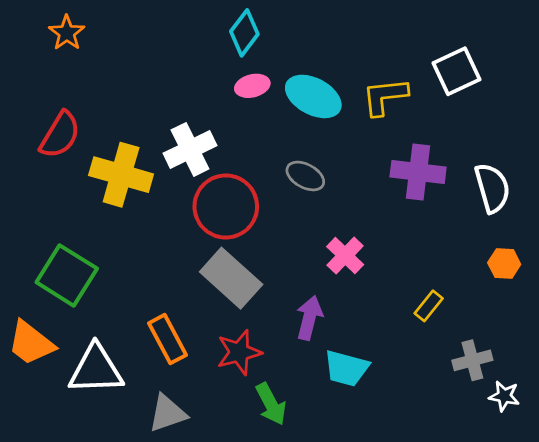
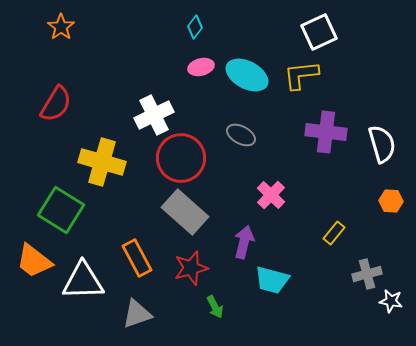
cyan diamond: (244, 33) -> (195, 27), size x0.7
white square: (456, 71) -> (319, 32), moved
yellow cross: (121, 175) -> (102, 162), moved
green arrow: (271, 404) -> (215, 307), size x0.7

